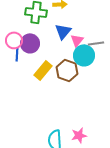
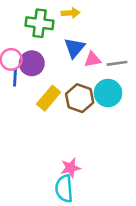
pink triangle: (77, 40) -> (92, 59), turned 40
cyan circle: (84, 55) -> (108, 93), moved
pink star: (79, 135) -> (71, 168), moved

